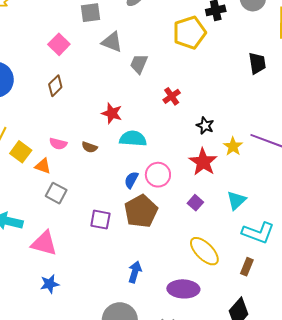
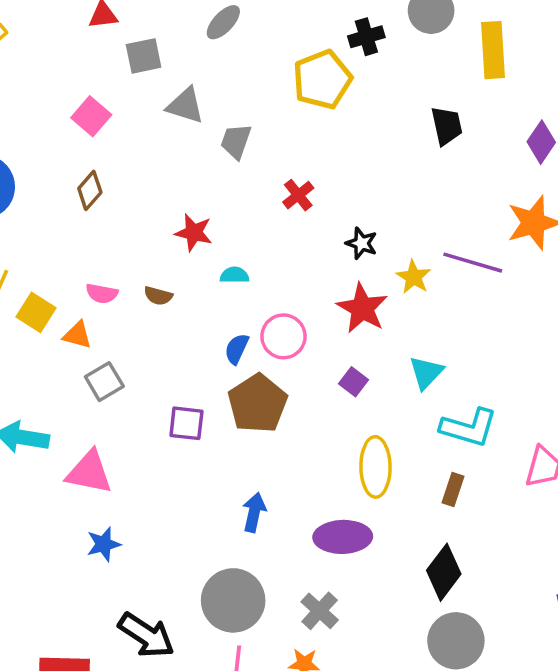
cyan semicircle: (133, 139) -> (234, 275), size x0.6
gray square: (56, 193) -> (104, 382), turned 35
yellow ellipse: (204, 251) -> (375, 467), turned 48

